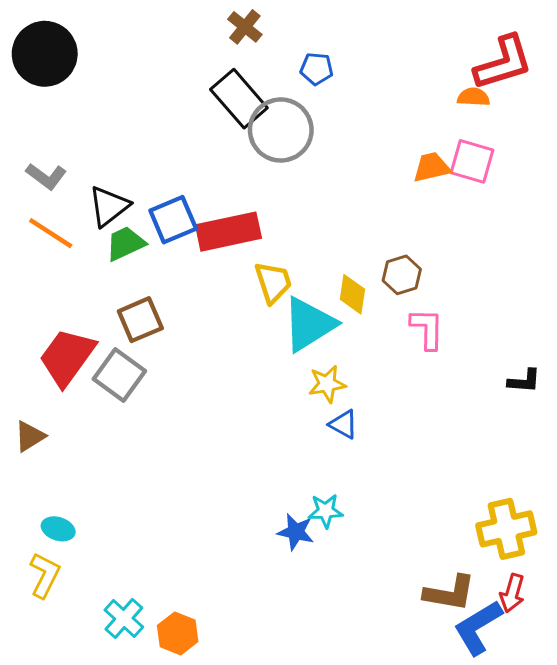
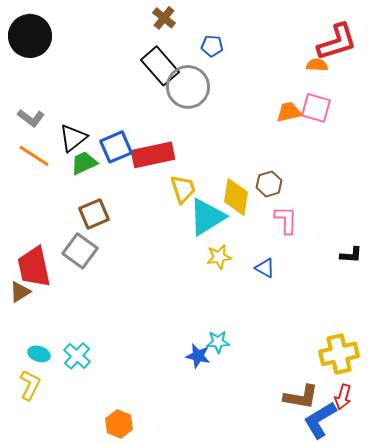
yellow diamond: (352, 294) -> (236, 197), size x1.4
red trapezoid: (67, 357) -> (34, 267), moved, turned -48
blue triangle: (343, 424) -> (265, 268), moved
cyan cross: (124, 619) -> (77, 356), moved

